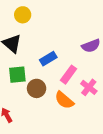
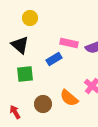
pink rectangle: (69, 75) -> (69, 43), moved, turned 66
brown circle: (37, 88) -> (43, 104), moved

